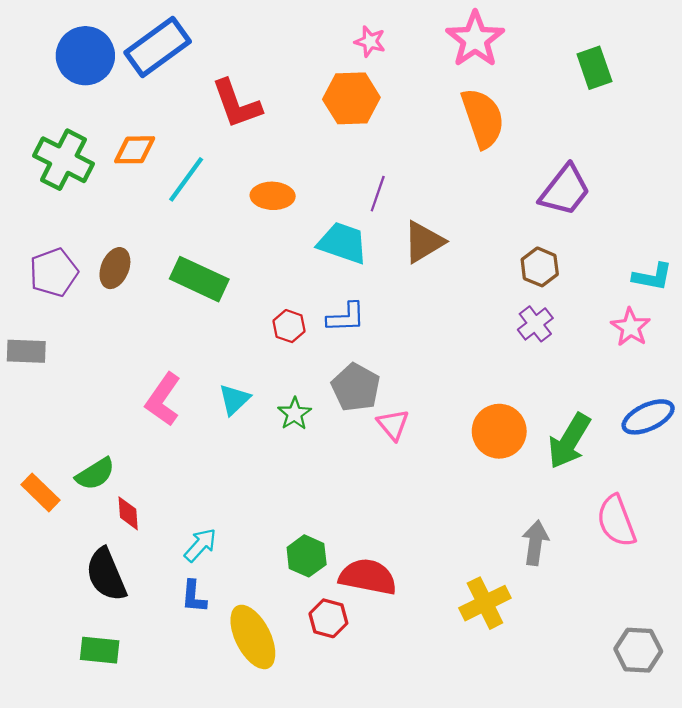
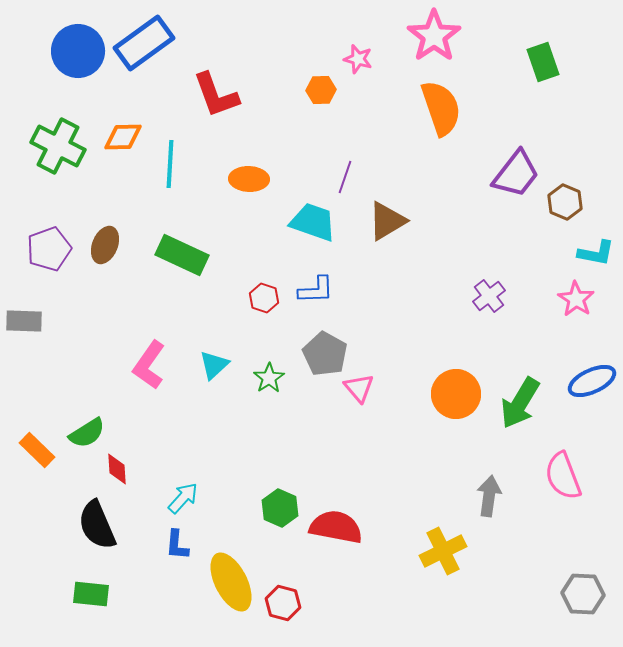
pink star: (370, 41) -> (358, 59), moved
orange hexagon: (351, 98) -> (321, 90), size x0.6
cyan line: (186, 179) -> (170, 164), turned -33
brown hexagon: (540, 267) -> (565, 202), moved
red hexagon: (328, 618) -> (283, 603), moved

